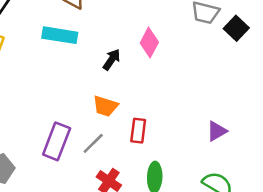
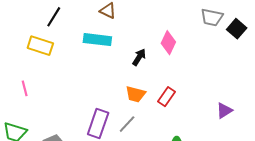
red rectangle: (138, 131) -> (167, 97), moved, turned 30

